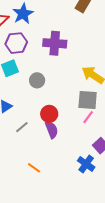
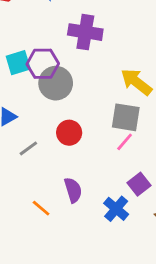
purple hexagon: (16, 43) -> (43, 64), moved
gray circle: (37, 80) -> (56, 83), size x1.5
purple semicircle: (52, 130) -> (73, 190), moved

